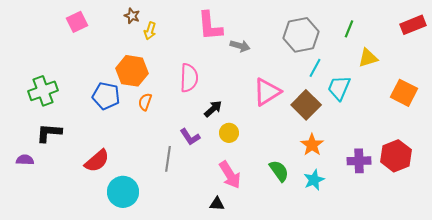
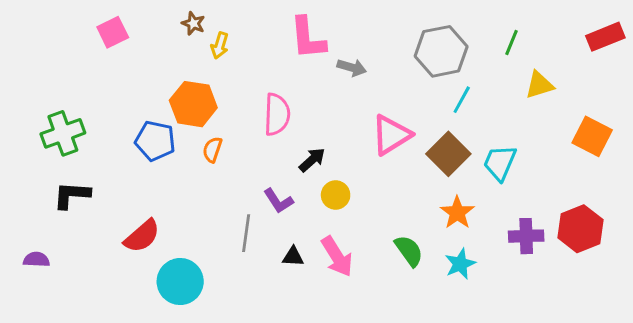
cyan trapezoid: (339, 88) -> (500, 163), moved
purple semicircle: (25, 160) -> (36, 260), moved
black triangle: (217, 204) -> (293, 257), moved

